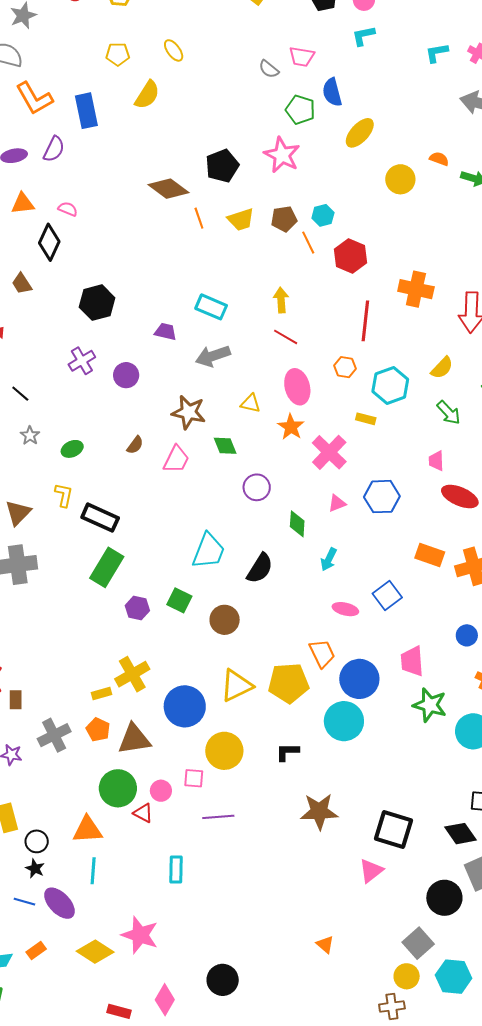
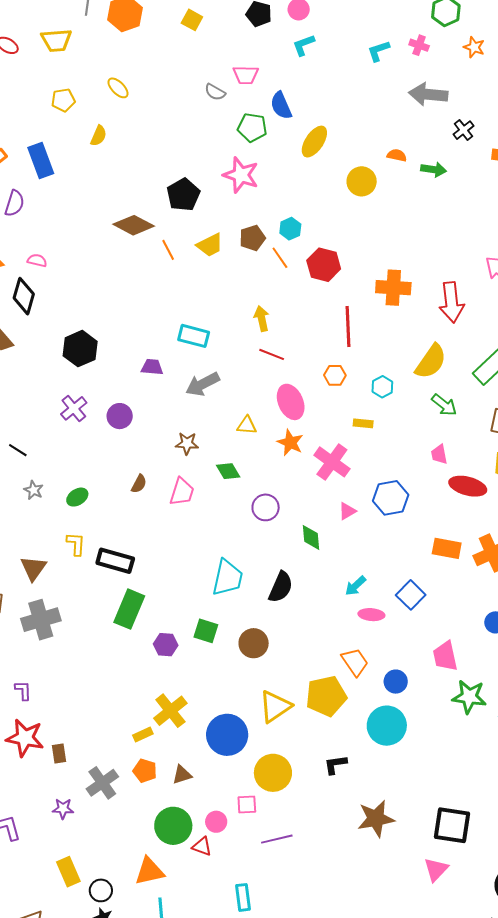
yellow semicircle: (147, 95) -> (99, 136), size x0.7
yellow semicircle: (442, 368) -> (431, 361), size x1.5
cyan hexagon: (390, 385) -> (382, 387), size x0.6
brown star: (189, 412) -> (187, 443), size x0.7
cyan arrow: (329, 559) -> (356, 586), moved, turned 30
blue circle: (359, 679) -> (396, 682), size x0.6
brown triangle: (134, 739) -> (182, 775), size x0.6

